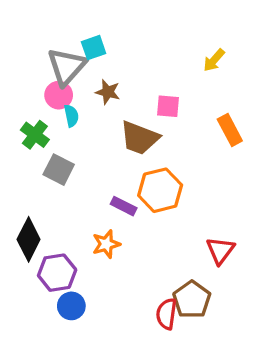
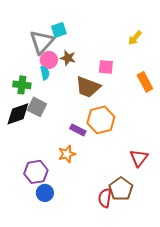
pink circle: (59, 95) -> (49, 60), moved
green cross: (35, 135) -> (22, 85), turned -30
black diamond: (29, 239) -> (18, 114), moved, turned 44

